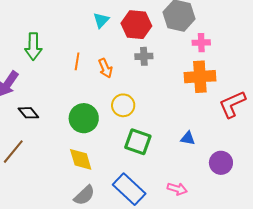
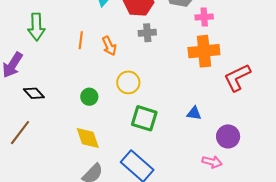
green circle: (84, 118) -> (89, 97), size x0.6
pink arrow: (177, 189) -> (212, 162), moved

